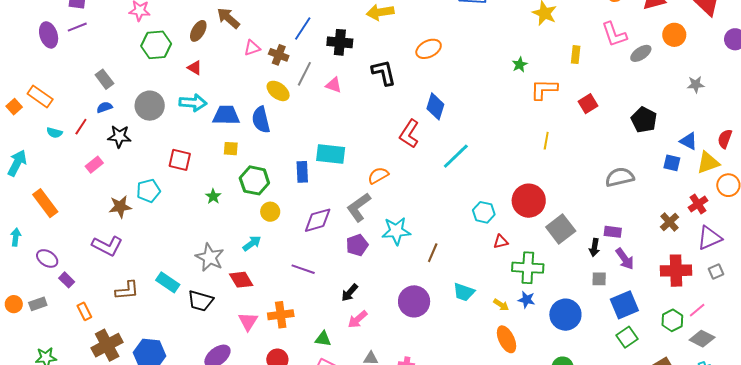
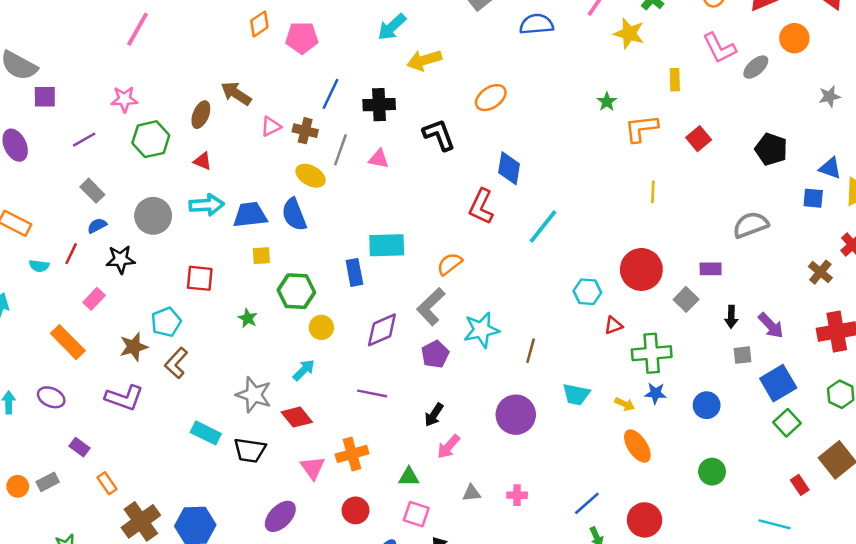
purple line: (77, 27) -> (84, 140), moved
orange rectangle: (45, 203) -> (68, 342), moved
gray square: (561, 229) -> (686, 299), size x0.7
purple rectangle: (613, 232) -> (711, 269), moved
purple ellipse: (47, 258) -> (51, 397), moved
brown L-shape: (127, 290) -> (176, 363), moved, turned 145
blue circle: (565, 315) -> (707, 405), size x0.7

